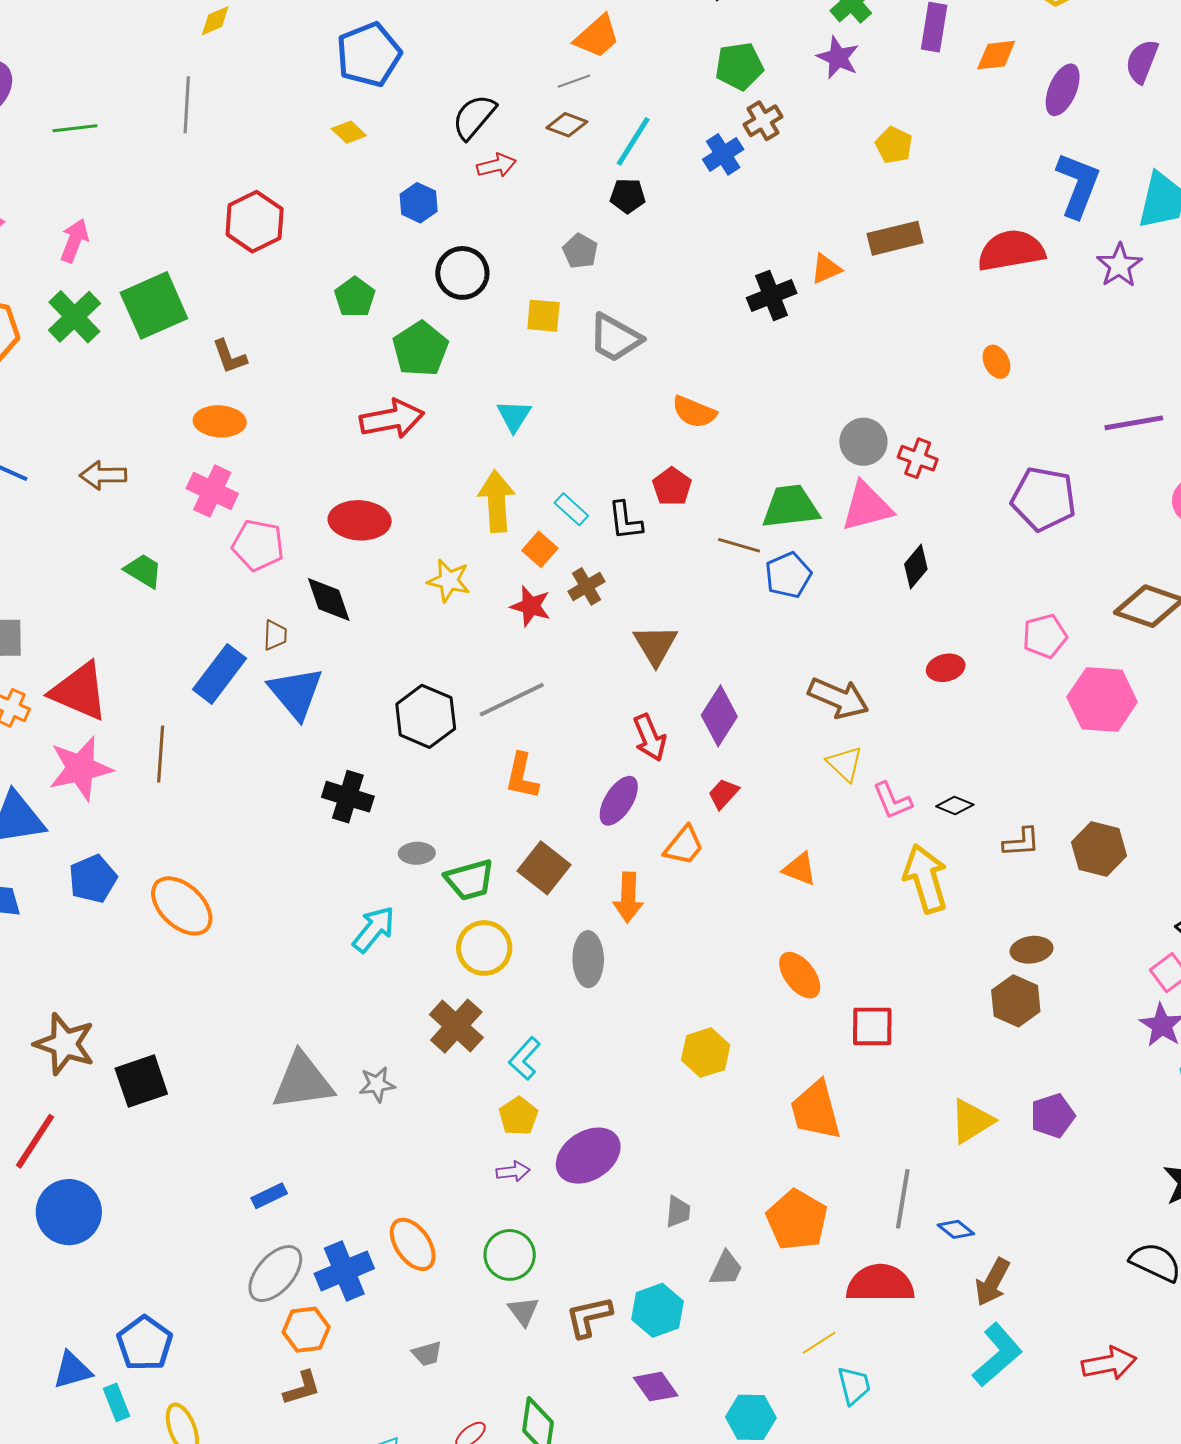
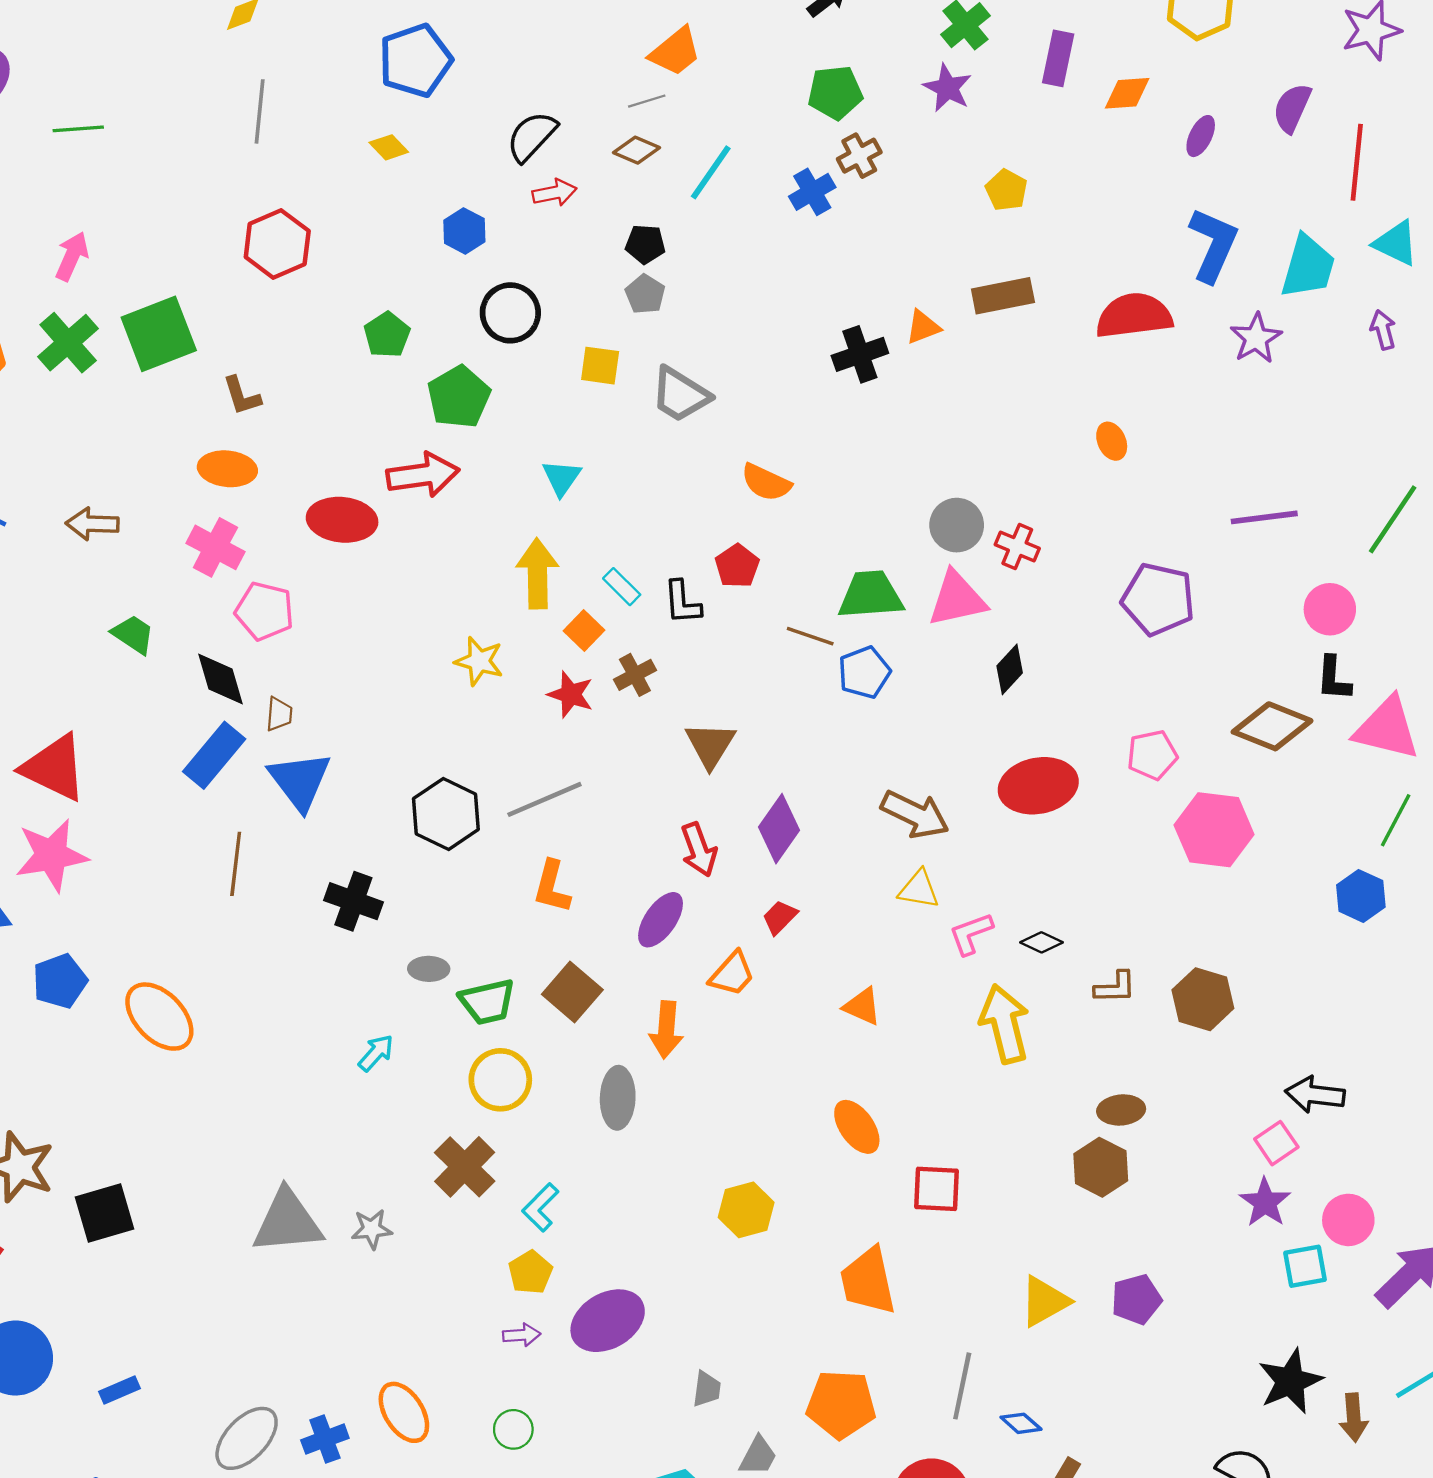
purple ellipse: (1063, 90) -> (1201, 136), size x0.7
gray line: (187, 105) -> (260, 111), moved
black pentagon: (628, 196) -> (645, 244), moved
red ellipse: (360, 520) -> (342, 520), moved
black diamond: (329, 600) -> (220, 679), moved
red ellipse: (946, 668) -> (1038, 786), size x1.8
brown line: (161, 754) -> (236, 864), moved
yellow triangle: (845, 764) -> (919, 889), turned -36
pink L-shape: (892, 801) -> (971, 934), turned 90
cyan arrow: (374, 929) -> (376, 1053), size x0.7
blue rectangle: (269, 1196) -> (119, 1390), moved
orange pentagon: (797, 1220) -> (841, 1404), turned -30
green circle: (510, 1255) -> (513, 1429), size x0.7
blue cross: (344, 1271) -> (325, 1439), size x0.7

